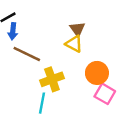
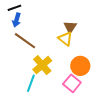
yellow cross: (52, 79) -> (42, 65), turned -30
pink square: (105, 94) -> (72, 83), moved

